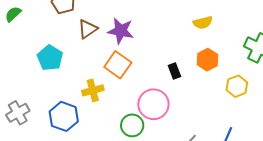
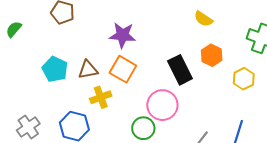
yellow semicircle: (203, 23) -> (203, 19), turned 54
brown triangle: (88, 29) -> (88, 70), moved, turned 30
black rectangle: (174, 71) -> (180, 70), size x1.8

